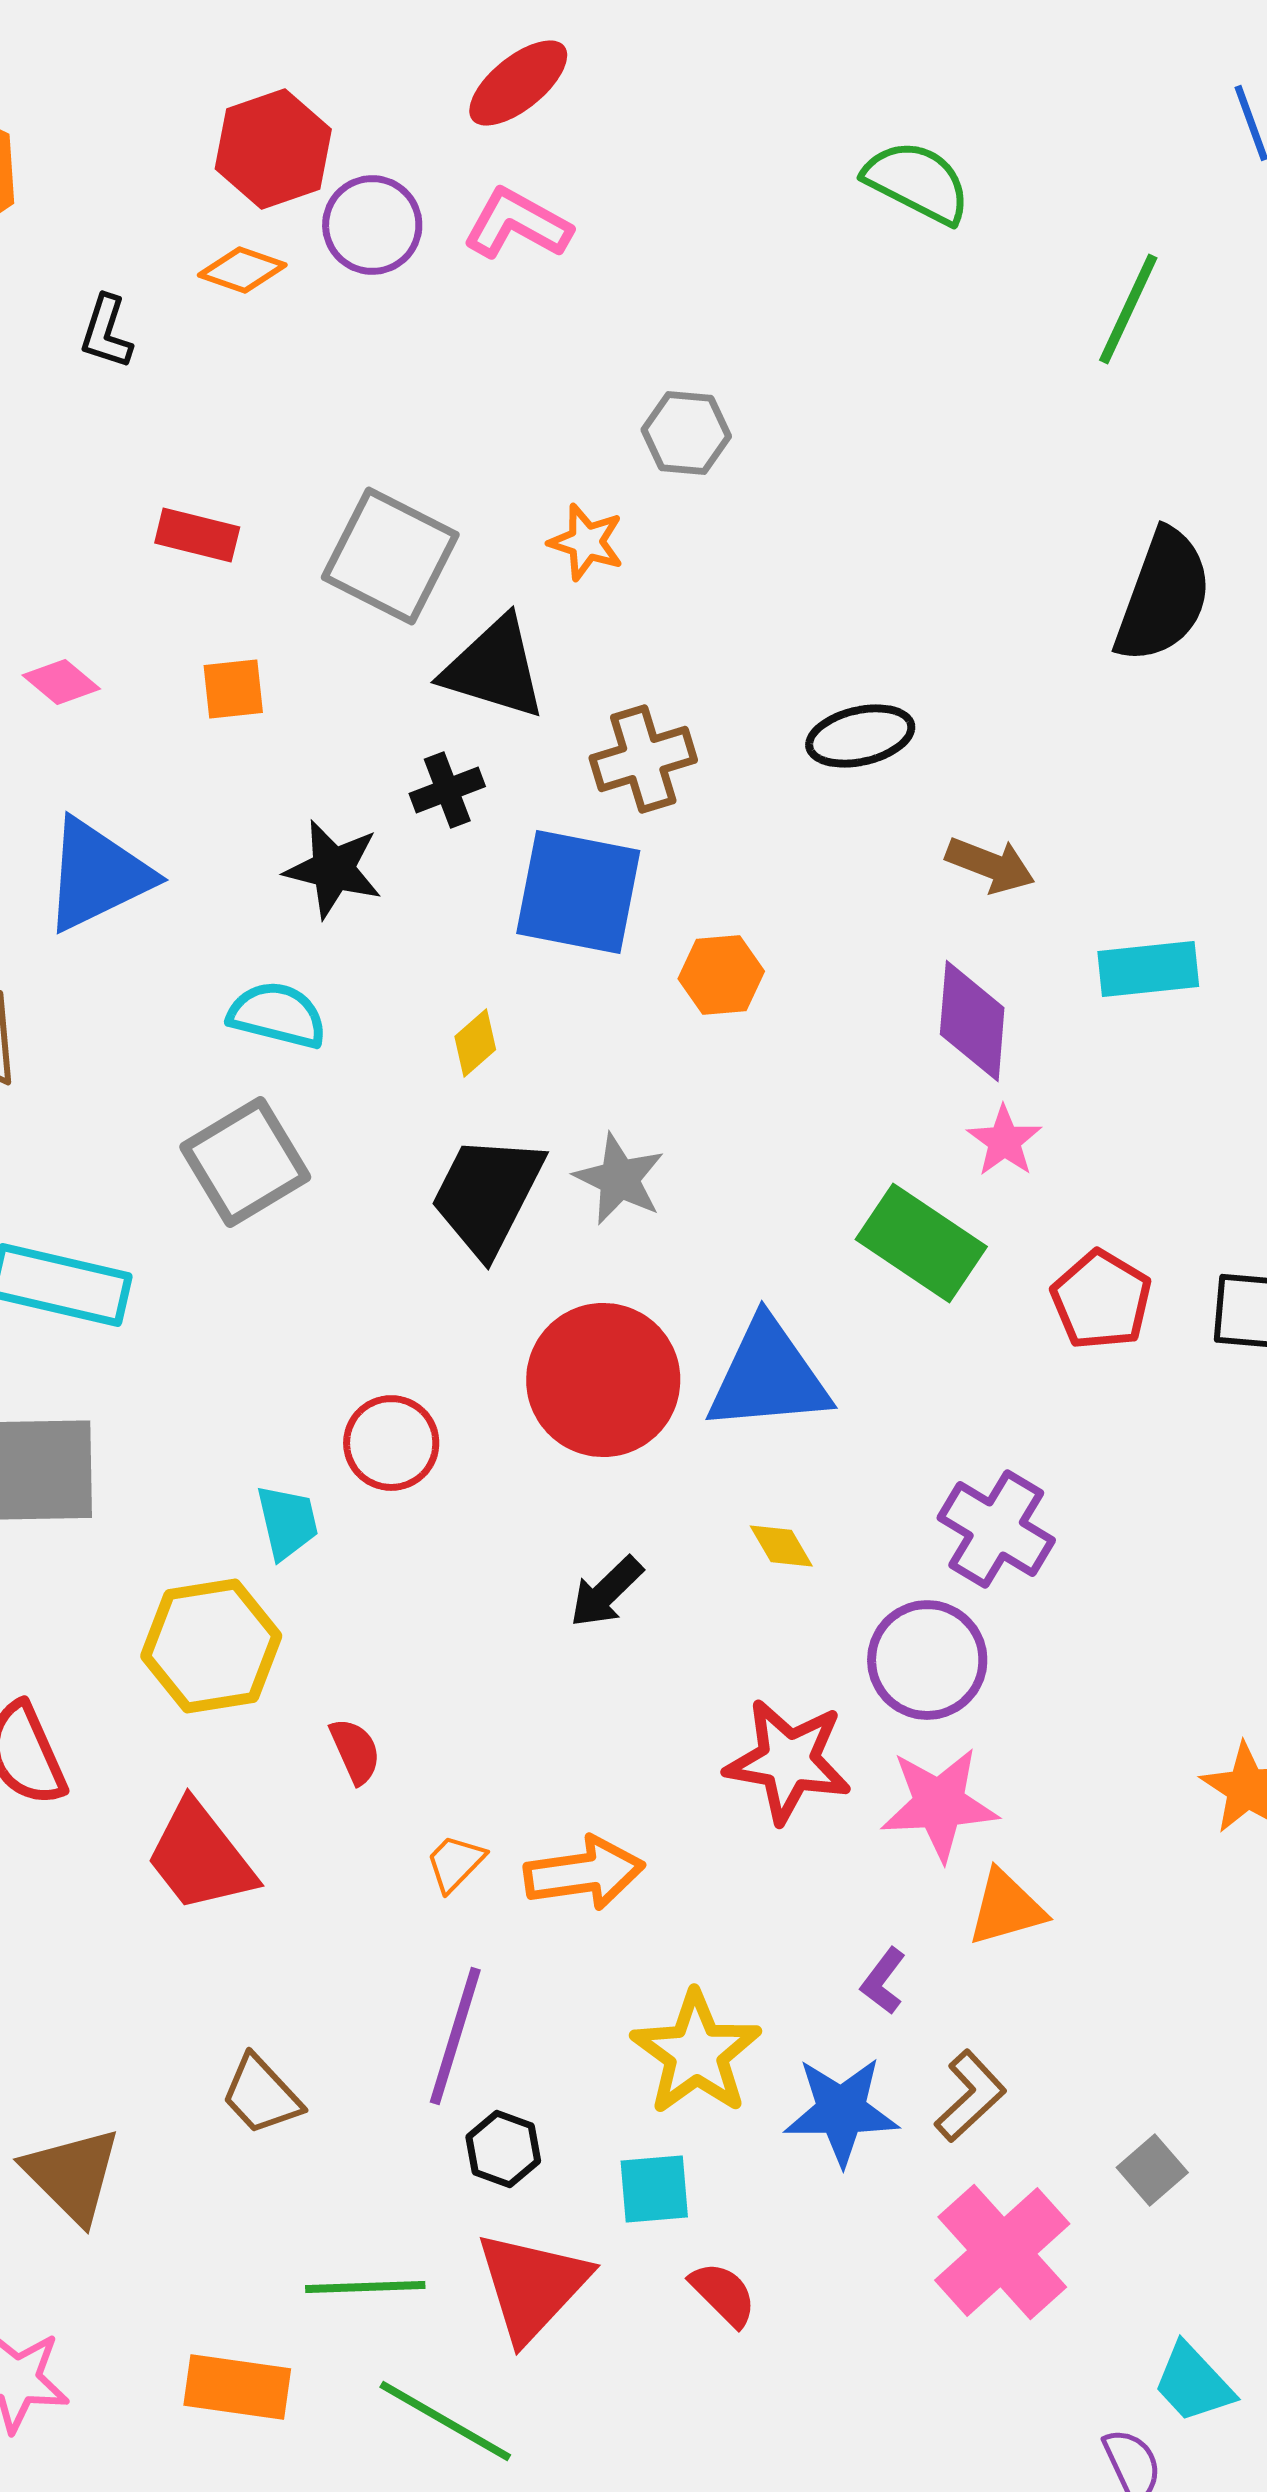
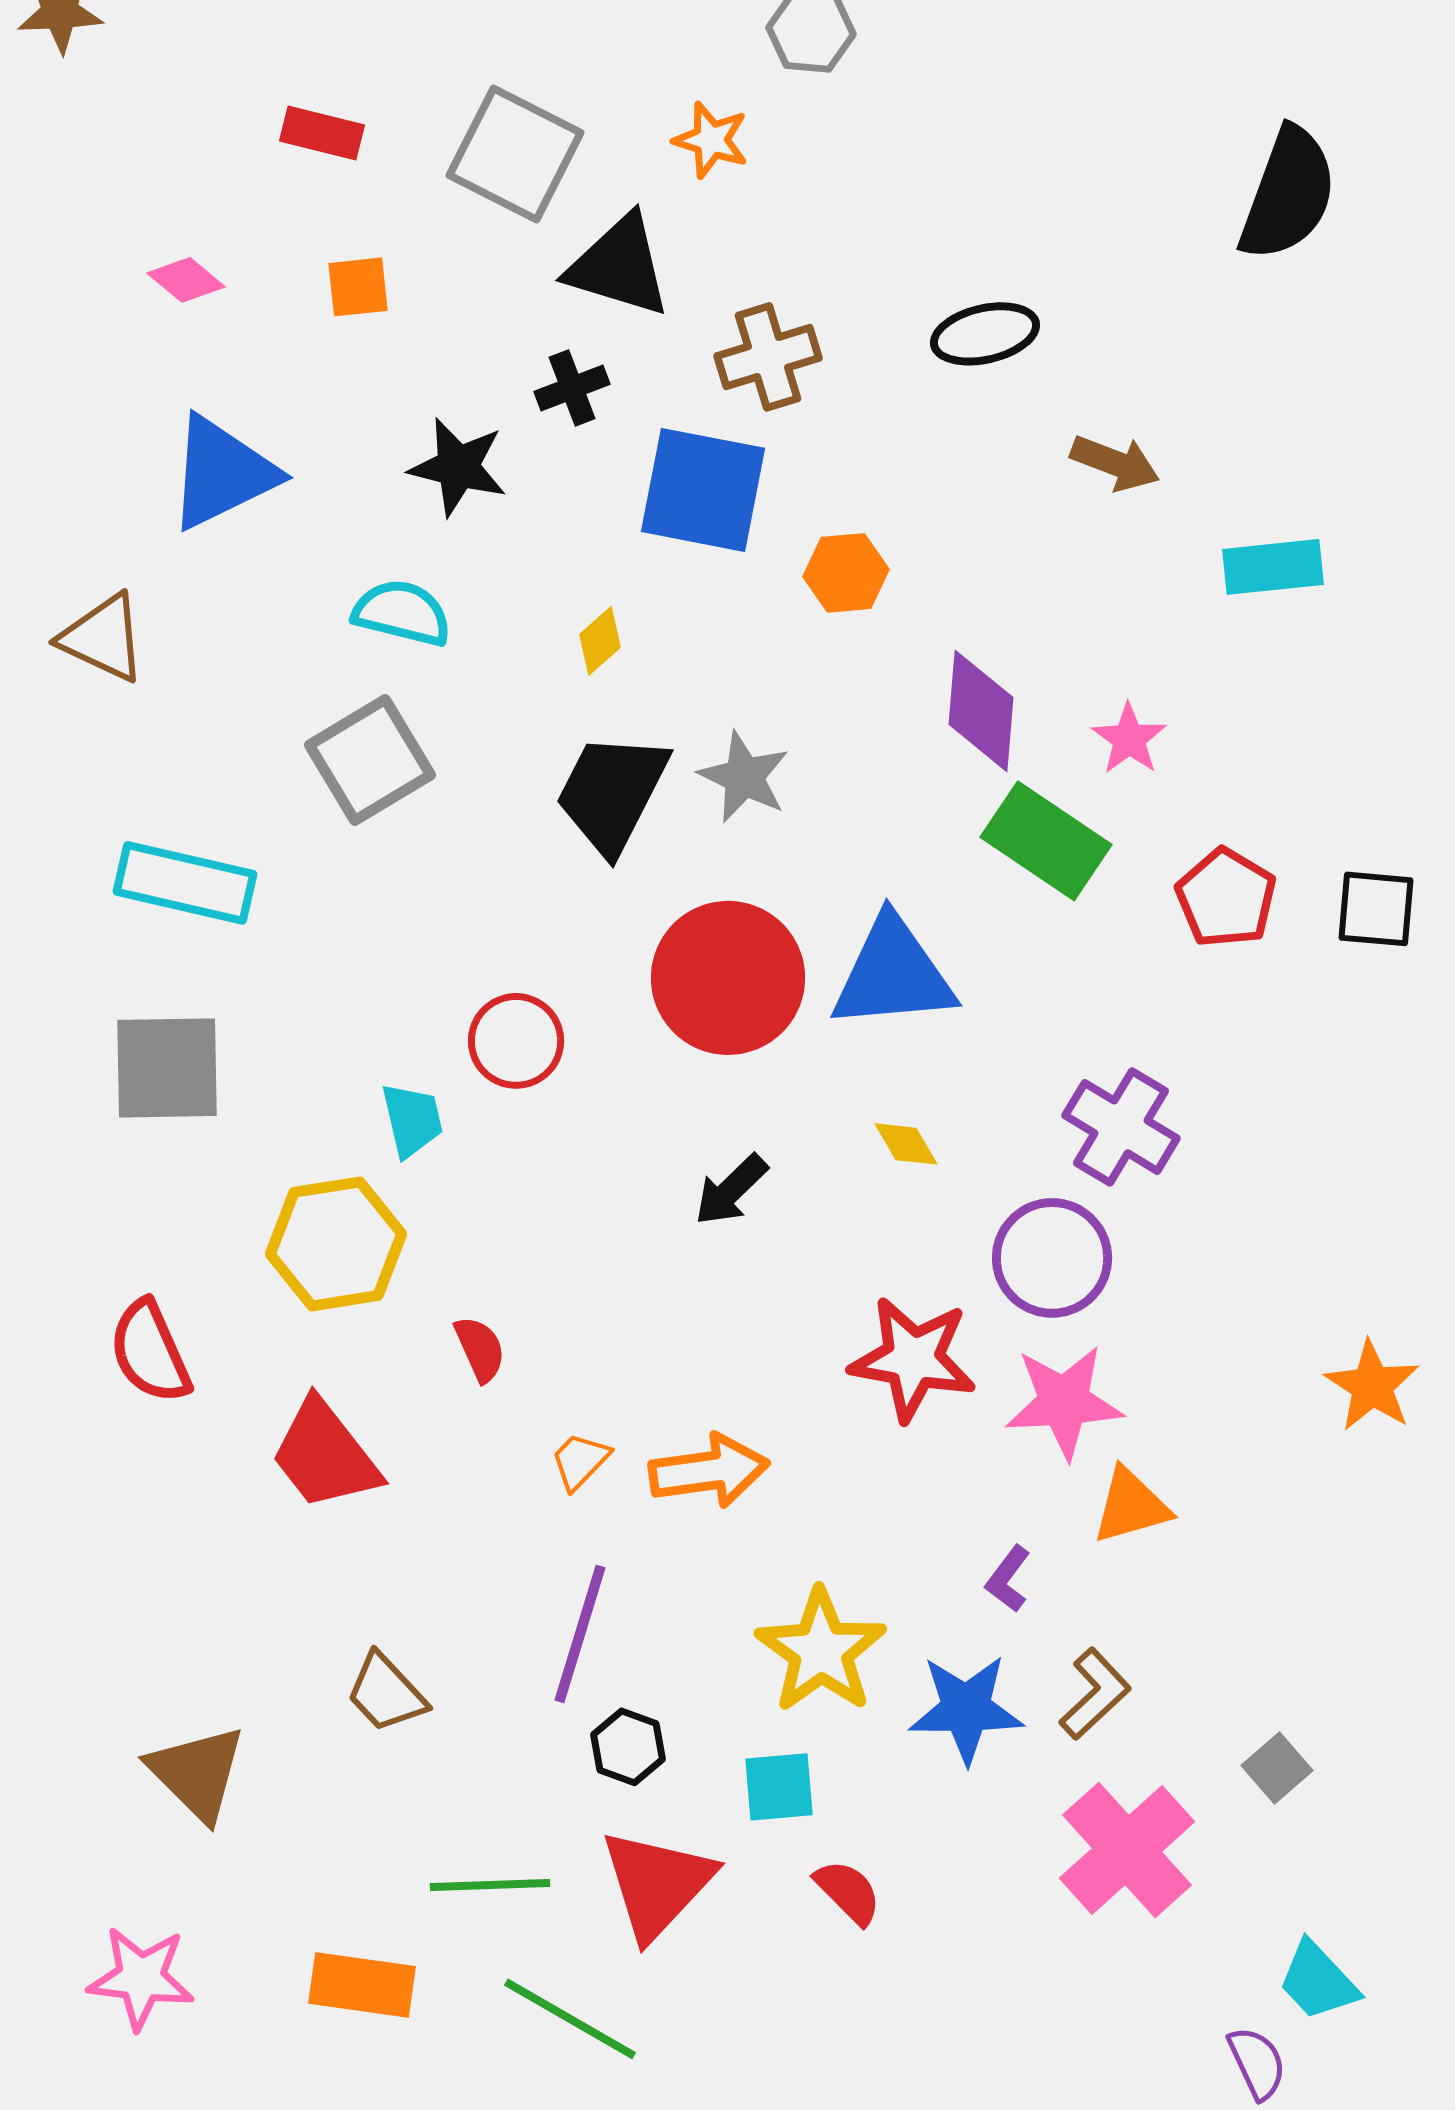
purple diamond: (972, 1021) -> (981, 711), moved

